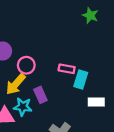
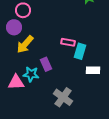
pink circle: (26, 65) -> (23, 10), moved
yellow arrow: (16, 84) -> (25, 44), moved

